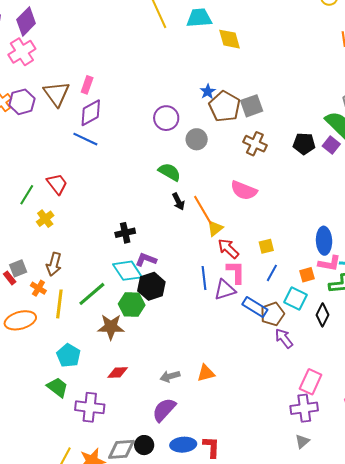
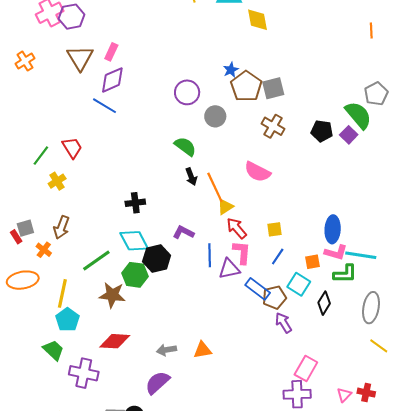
purple hexagon: (22, 102) -> (71, 17), moved
purple L-shape: (146, 260) -> (183, 232), moved
yellow line: (59, 304) -> (62, 293), moved
red diamond: (118, 373) -> (115, 341), size x1.4

